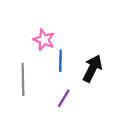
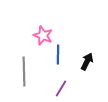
black arrow: (92, 68) -> (87, 62), size x0.7

